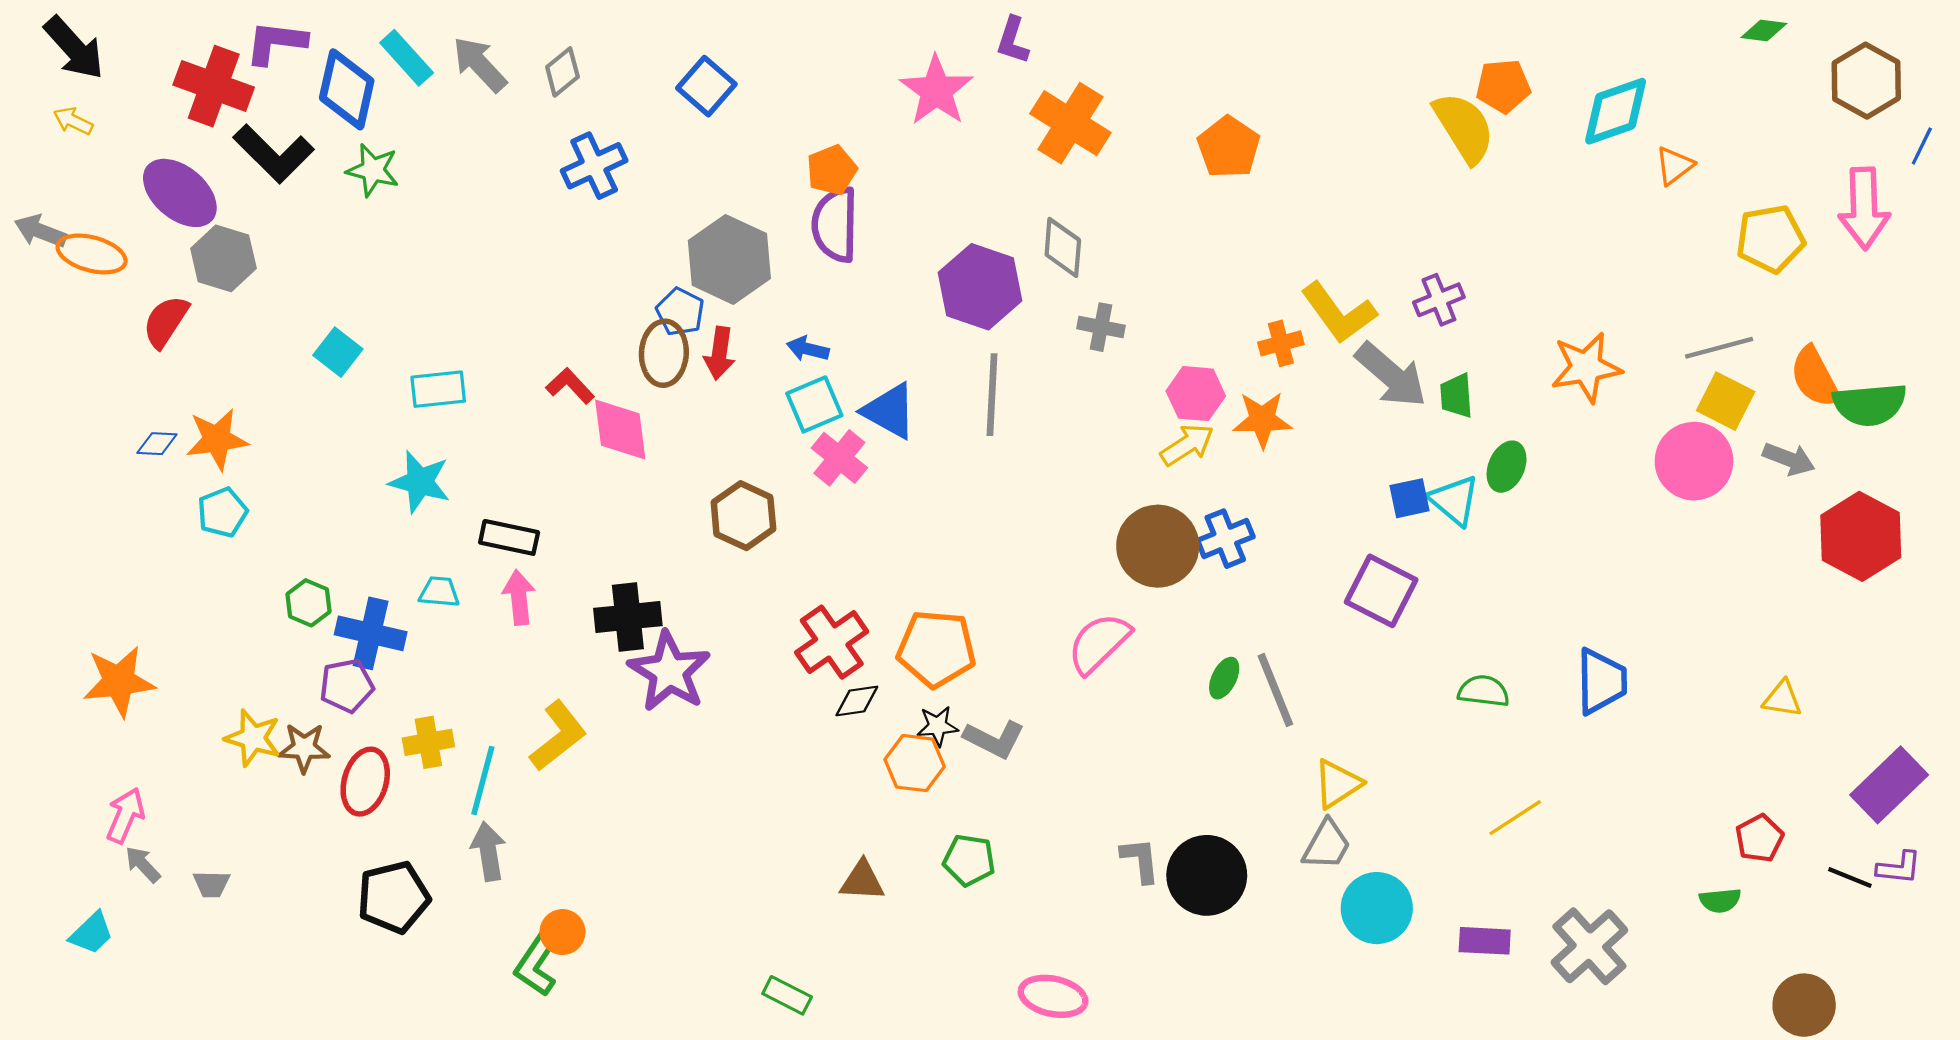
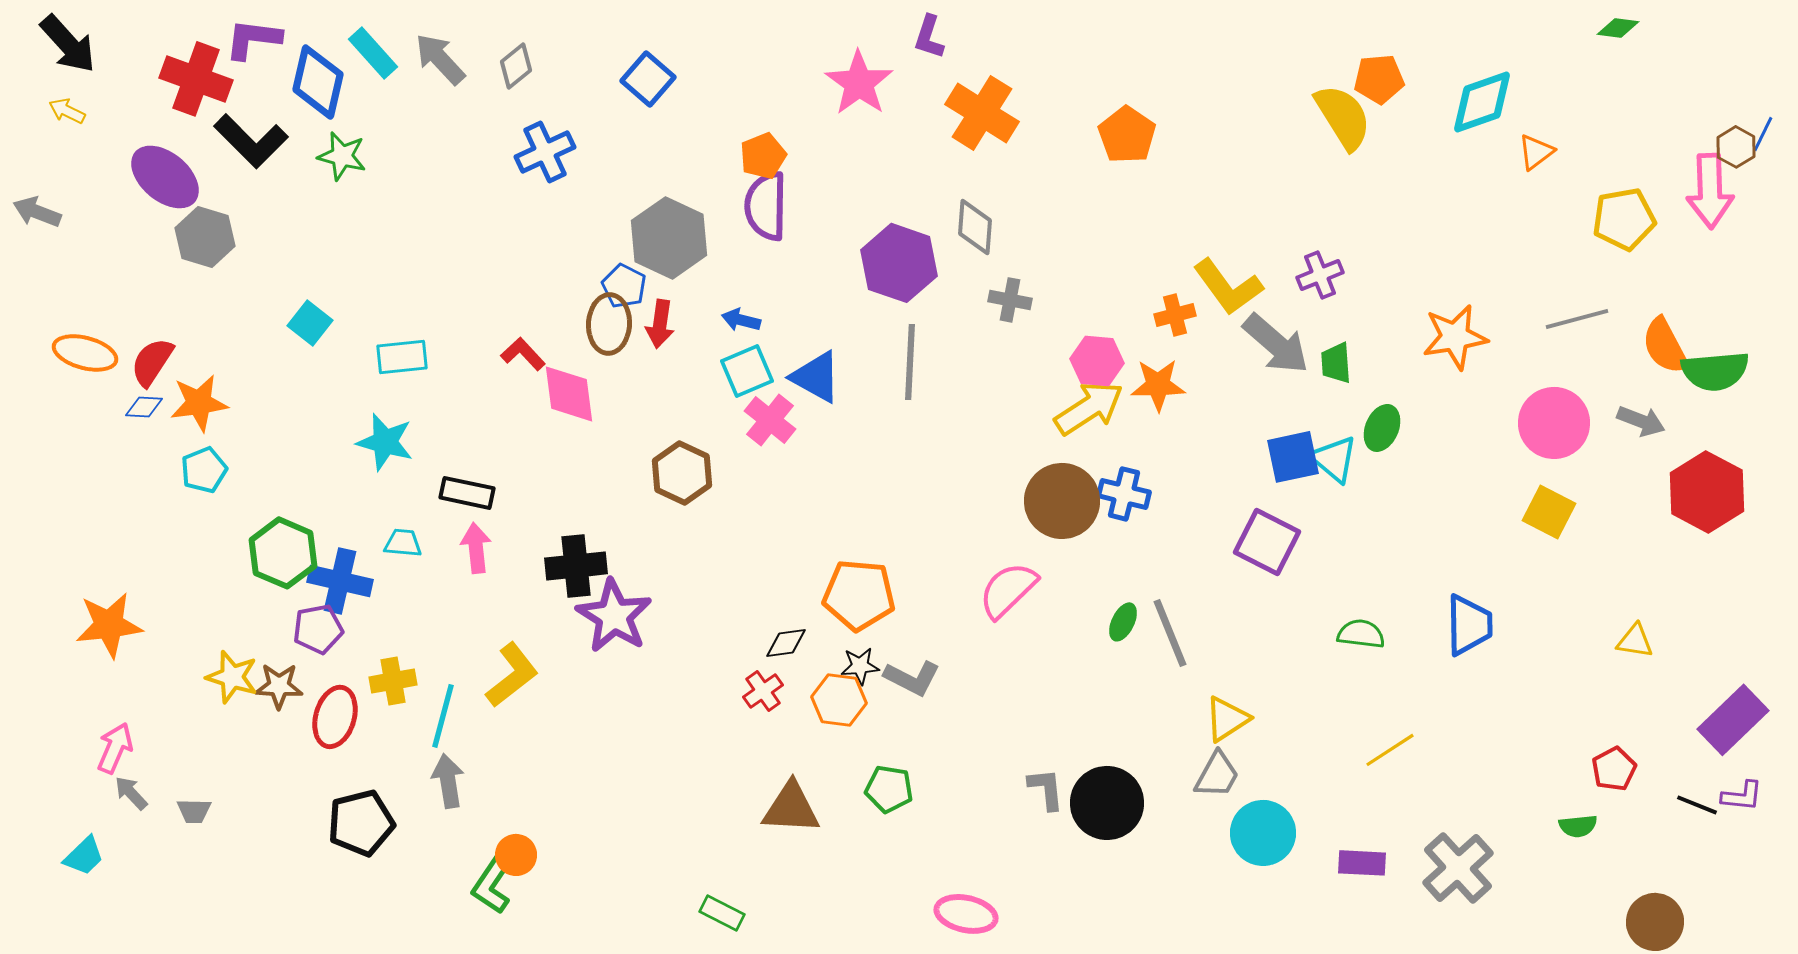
brown hexagon: (1866, 81) -> (1736, 147), moved, size x0.6
orange ellipse: (92, 254) -> (85, 353), moved
red semicircle: (166, 322) -> (152, 362), moved
yellow square: (1726, 401) -> (1549, 512), moved
yellow arrow: (1187, 445) -> (1089, 408), size x1.4
blue square: (1409, 498) -> (1293, 457), size x1.4
blue cross: (1225, 539) -> (1124, 494), turned 36
green hexagon: (308, 603) -> (283, 553), size x1.6
red cross: (832, 642) -> (763, 691), moved, size x0.6
brown triangle: (862, 881) -> (791, 808), size x1.4

